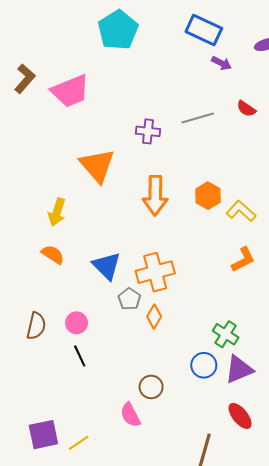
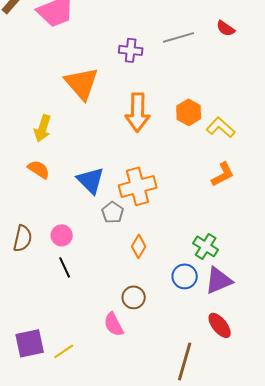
orange diamond: (154, 317) -> (139, 246), moved

